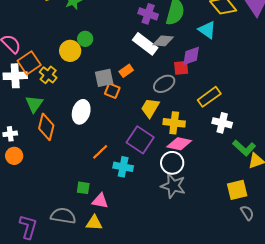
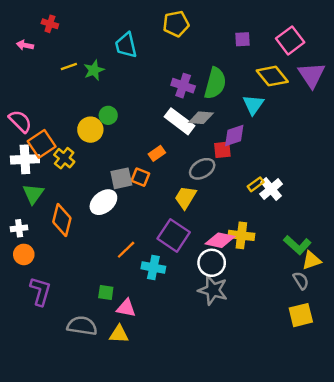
cyan triangle: (207, 30) -> (253, 105), turned 30
gray square: (104, 78) -> (121, 178), moved
yellow rectangle: (209, 97) -> (256, 184), size x0.6
green triangle: (34, 104) -> (33, 194), moved
white ellipse: (81, 112) -> (103, 202), turned 35
yellow cross: (174, 123) -> (241, 235), moved
white cross: (222, 123) -> (271, 189), moved, turned 36
yellow square: (237, 190) -> (301, 315), moved
gray semicircle: (247, 213) -> (301, 281), moved
purple L-shape: (28, 227) -> (40, 291), moved

